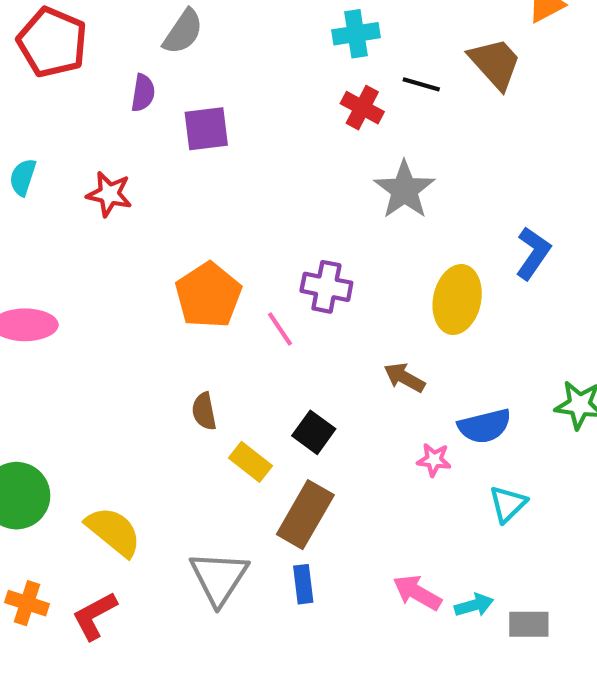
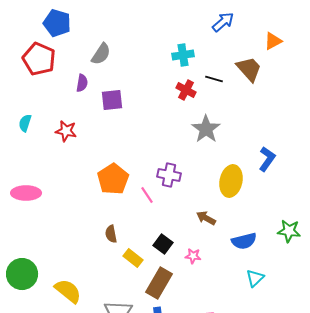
pink star: (434, 460) -> (193, 256), moved

